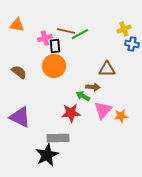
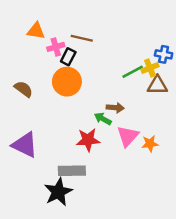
orange triangle: (17, 25) -> (36, 31), moved
yellow cross: (124, 29) -> (150, 68), moved
green line: (80, 34) -> (133, 72), moved
black rectangle: (55, 46) -> (68, 57), turned 32
brown triangle: (107, 69) -> (157, 85), moved

